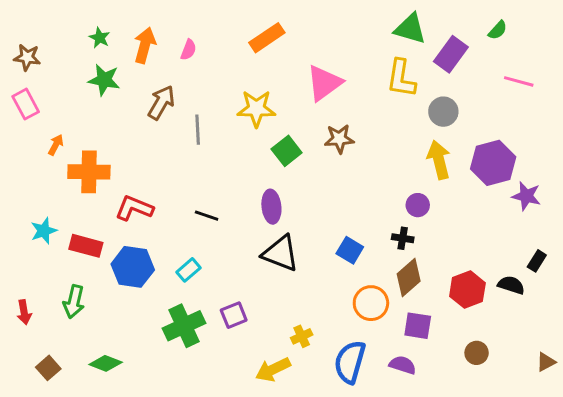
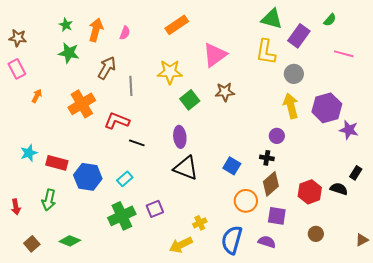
orange cross: (89, 172) -> (82, 104), moved, turned -32
red L-shape: (134, 208) -> (117, 121), moved

